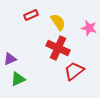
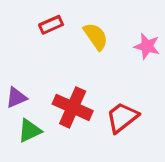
red cross: (58, 48) -> (73, 107), moved

